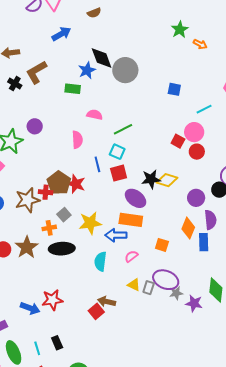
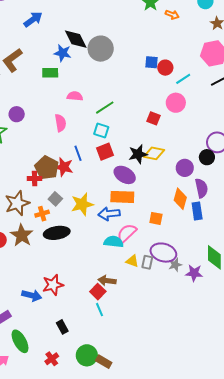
blue star: (87, 70) -> (63, 53), turned -30
red square: (178, 141) -> (154, 118), moved
red circle: (197, 152) -> (165, 68), moved
blue line: (97, 164) -> (78, 153), moved
brown star: (27, 200) -> (17, 203), moved
pink semicircle: (131, 256) -> (127, 233), size x1.5
cyan semicircle: (100, 261) -> (114, 242), moved, turned 96
cyan line: (37, 348) -> (100, 310), moved

